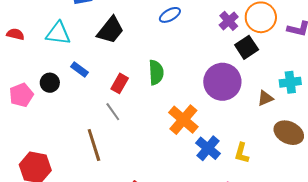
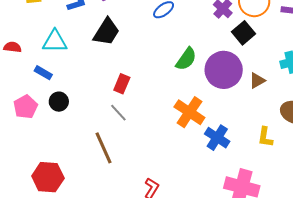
blue rectangle: (79, 69) -> (43, 73), moved
green semicircle: (156, 72) -> (186, 59), moved, turned 45
black circle: (50, 83) -> (59, 102), moved
brown triangle: (265, 98) -> (257, 81), moved
yellow L-shape: (242, 153) -> (265, 137), moved

